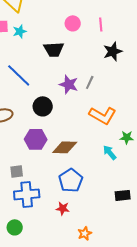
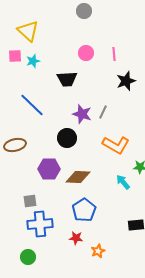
black circle: (43, 106) -> (67, 138), moved
orange star: (85, 233) -> (98, 251), moved

